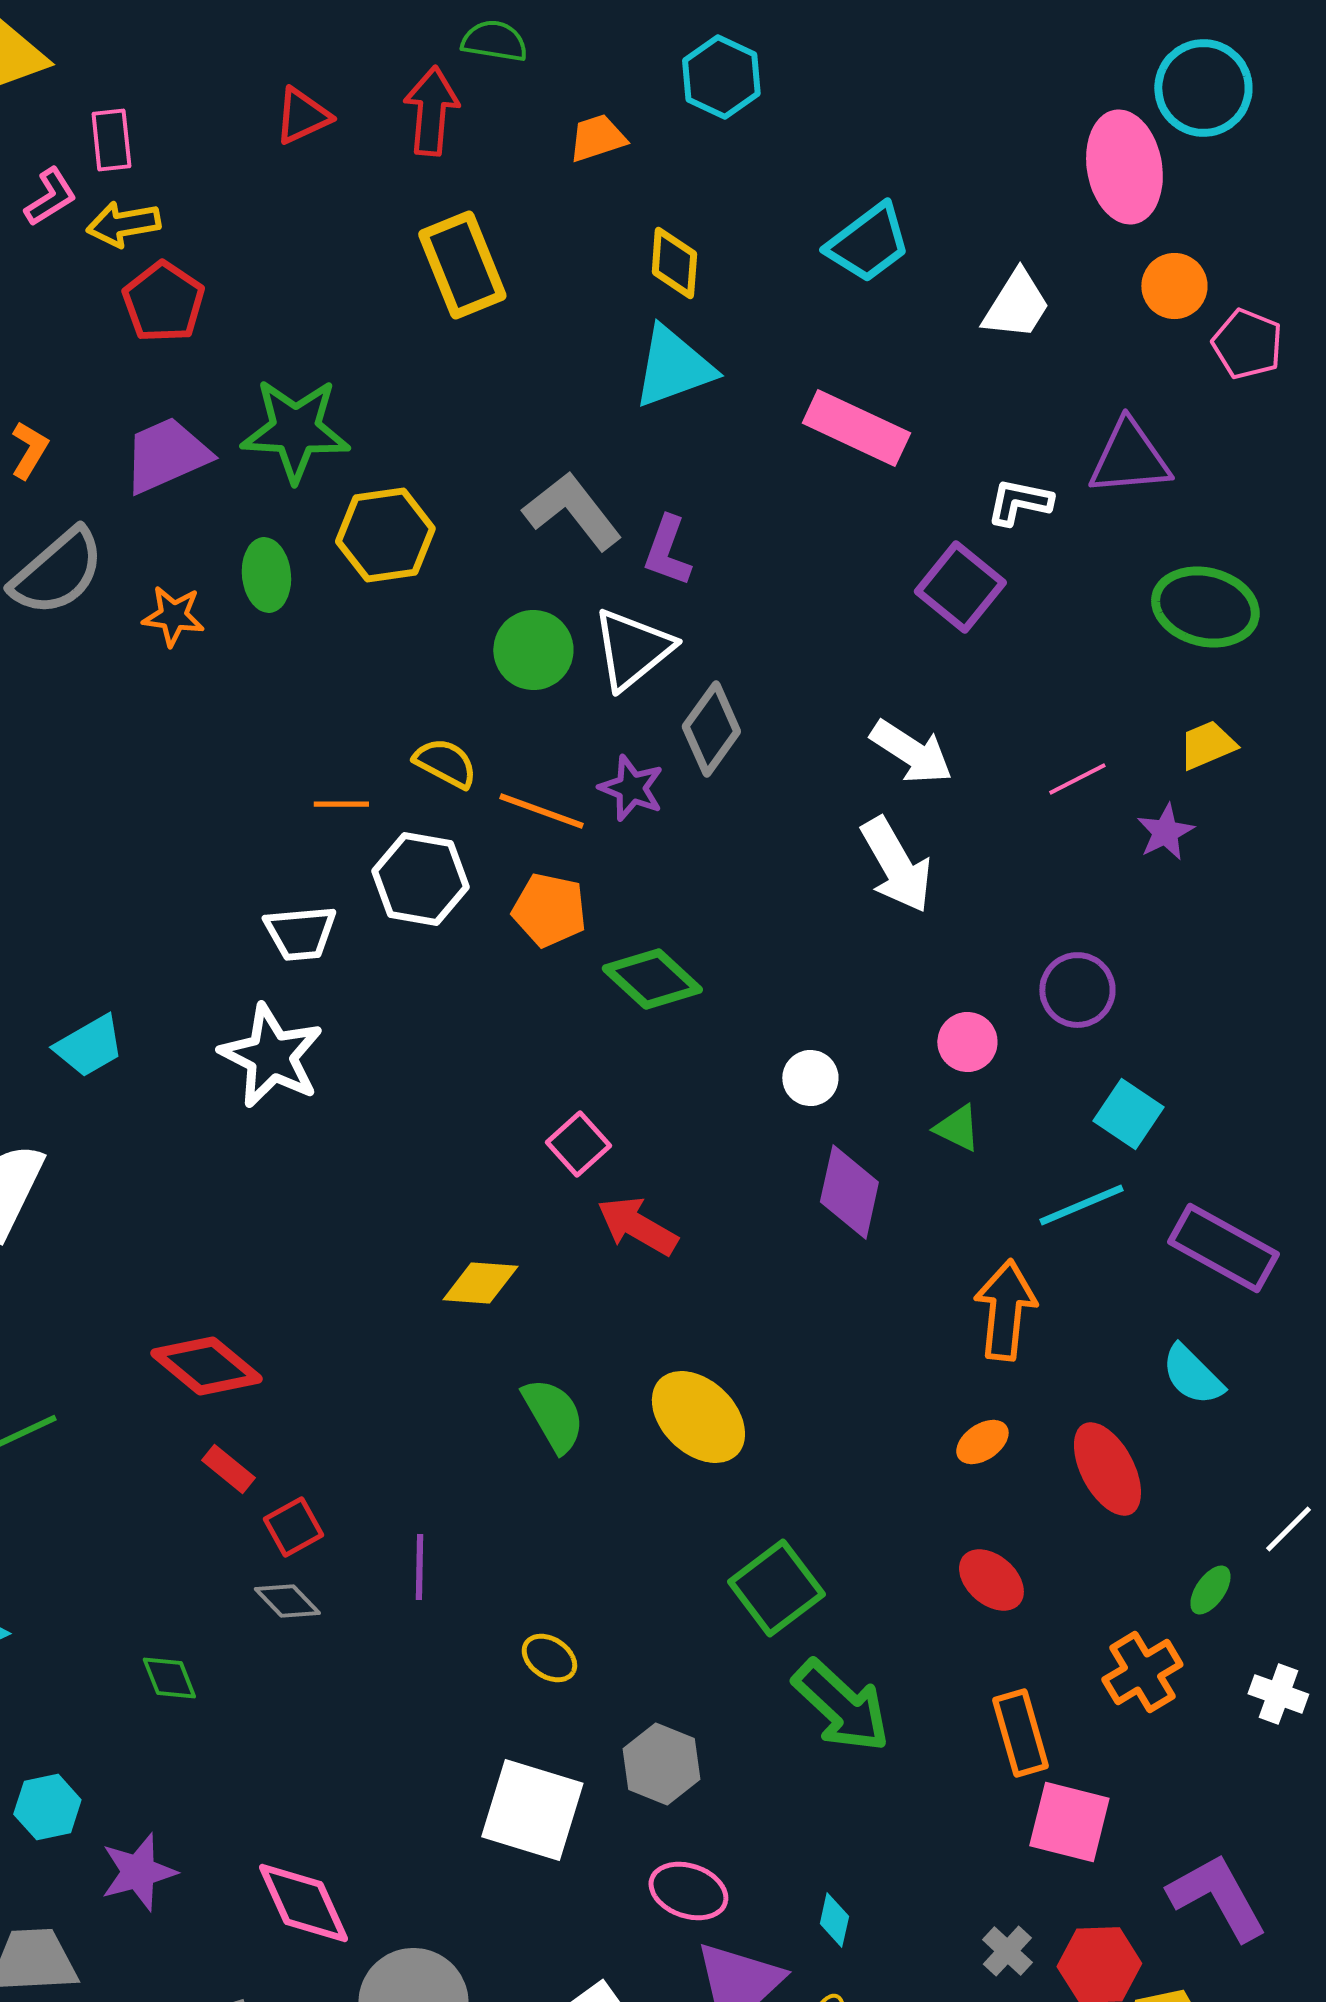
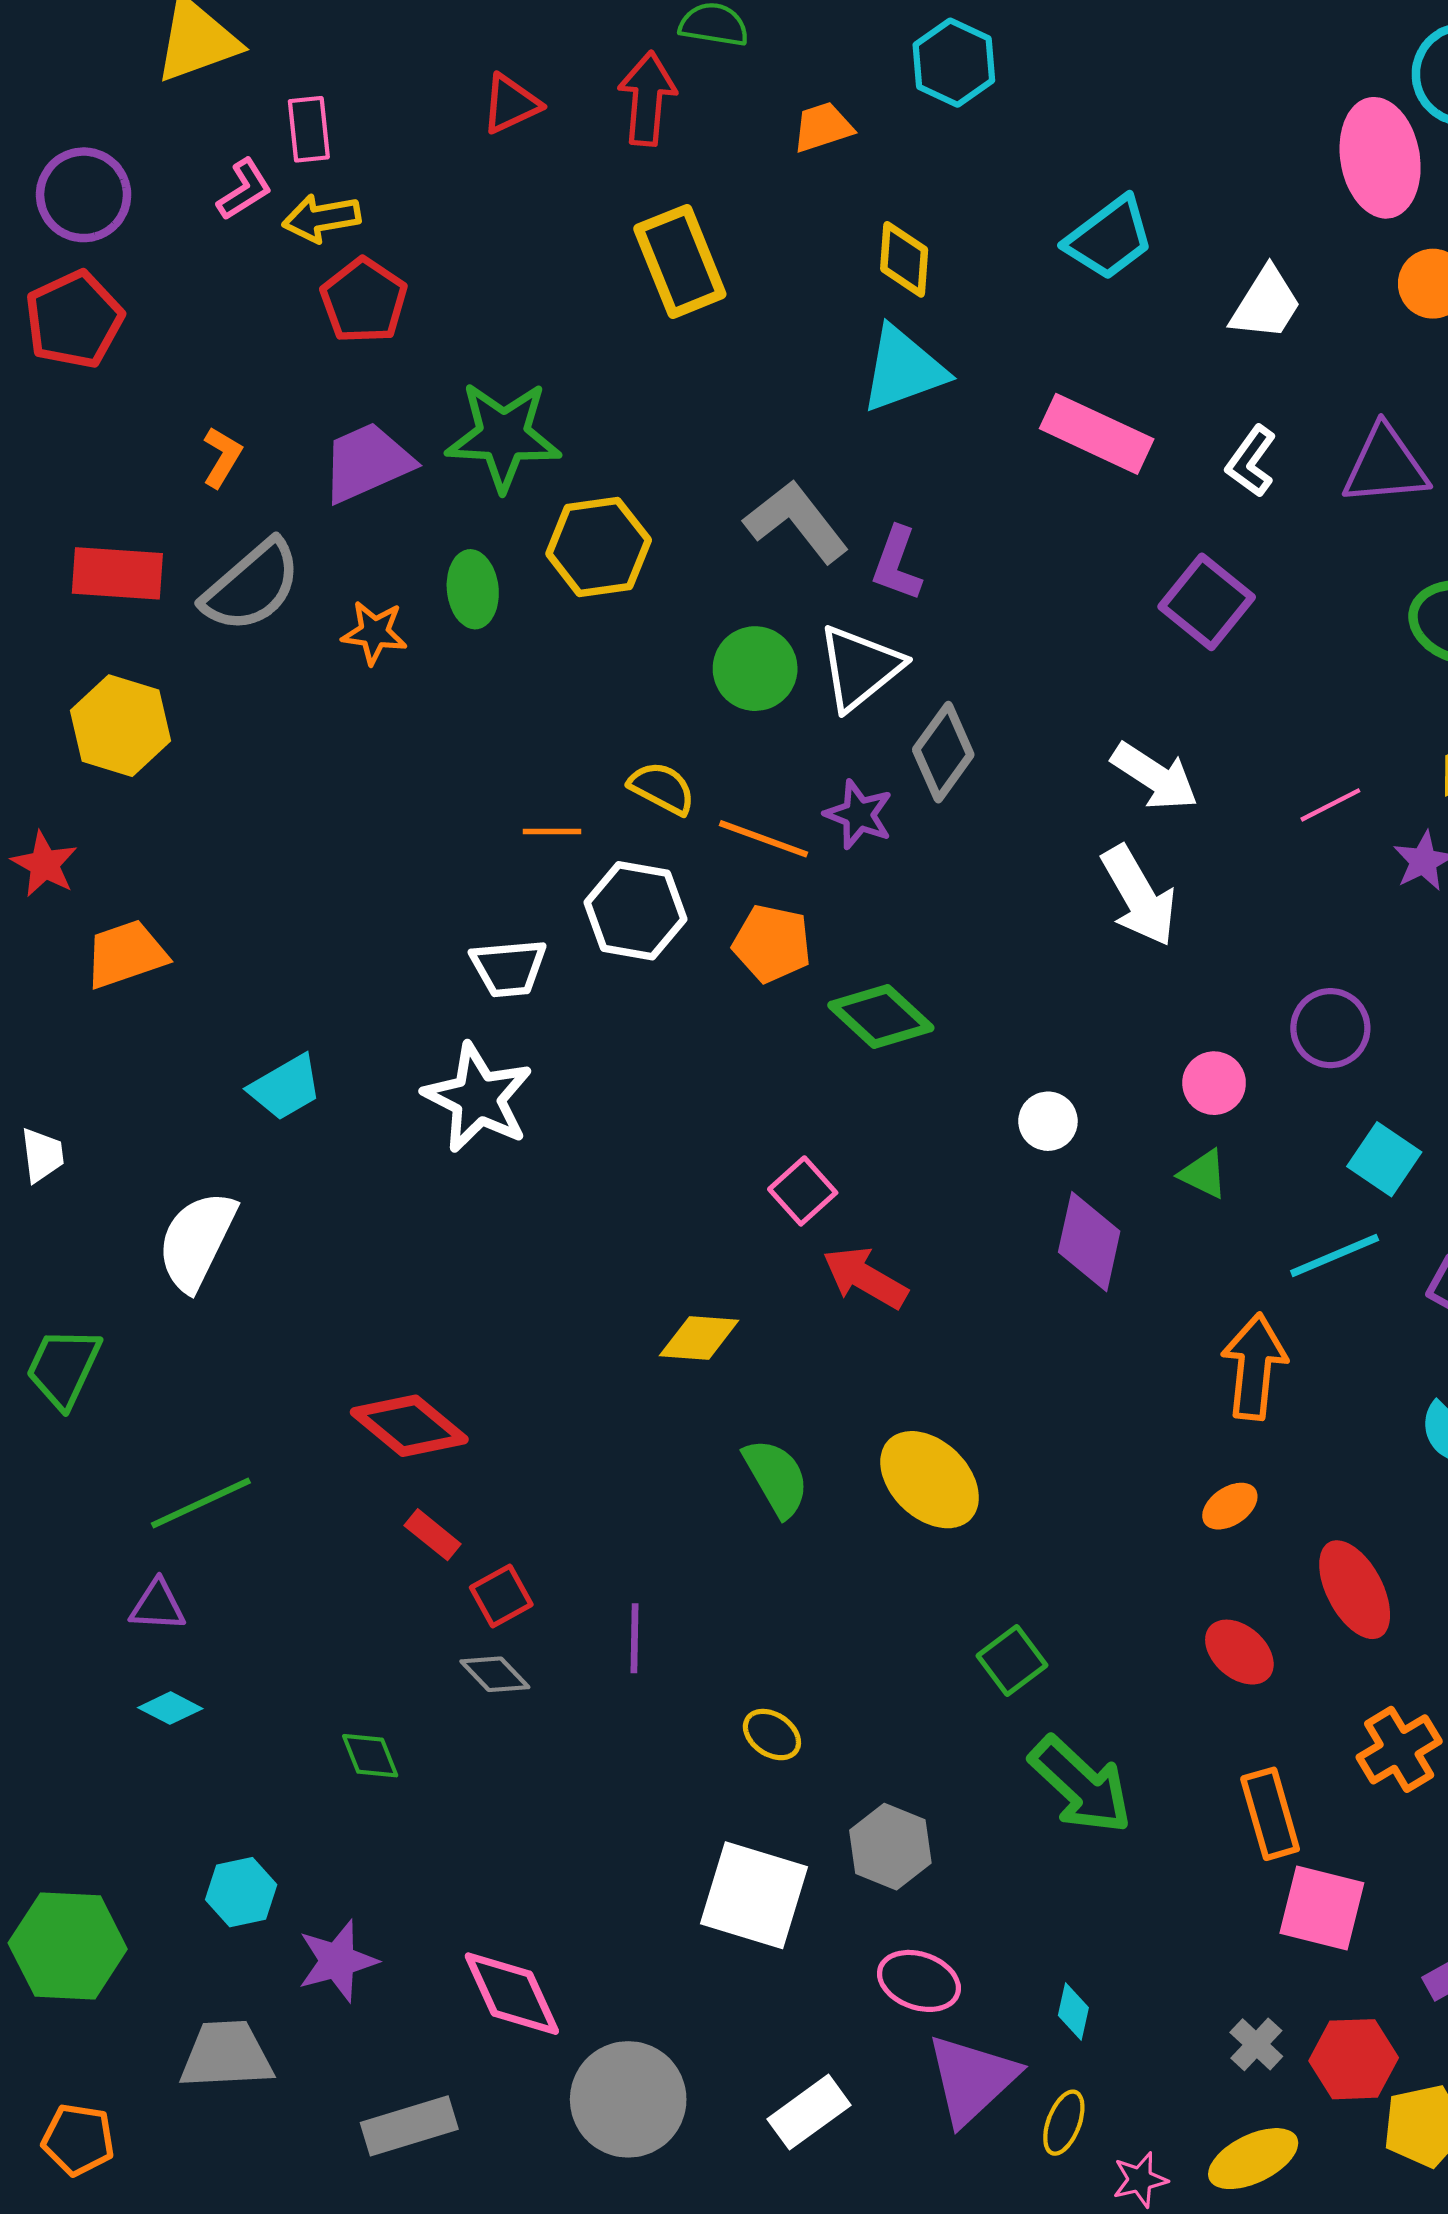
white L-shape: (1019, 502) -> (1251, 461), moved, turned -66
red ellipse: (1107, 1469) -> (1355, 1590), moved
green square: (776, 1588) -> (1012, 1661), size x0.7

